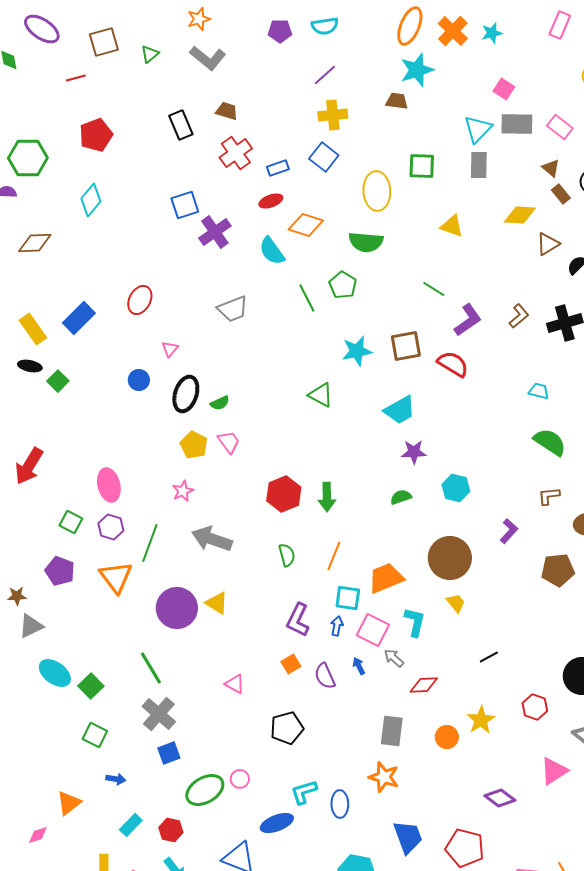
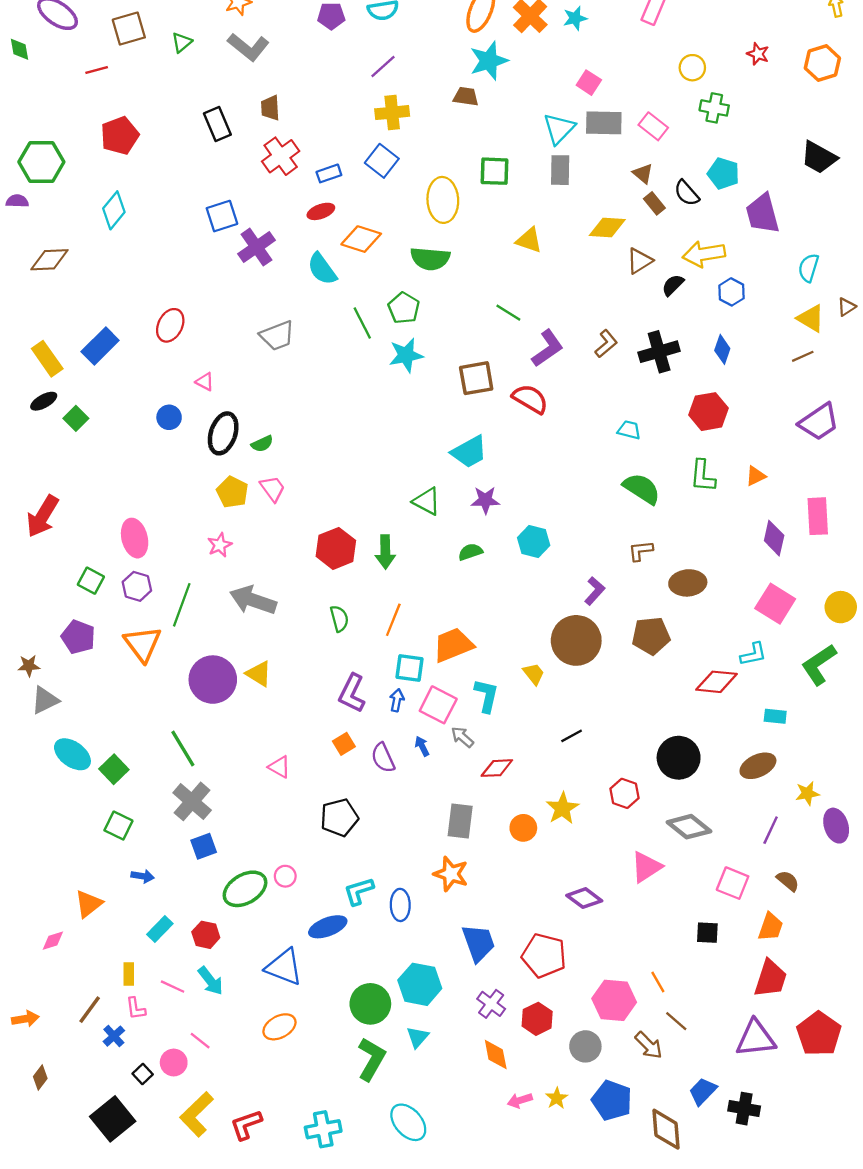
brown trapezoid: (227, 111) -> (270, 108), turned -110
pink triangle: (170, 349) -> (205, 382), turned -42
cyan star: (357, 351) -> (406, 355), moved
black ellipse: (30, 366) -> (44, 401), turned -40
green triangle: (321, 395) -> (427, 501), moved
brown circle: (450, 558) -> (576, 640), moved

